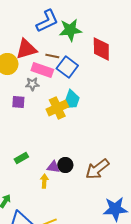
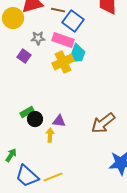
pink rectangle: (42, 70) -> (63, 40), moved
purple square: (18, 102) -> (24, 56), turned 32
black circle: (65, 165) -> (35, 119), moved

